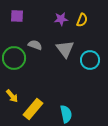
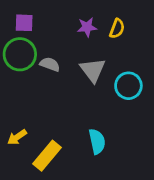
green circle: (14, 58) -> (20, 54), moved
yellow arrow: (12, 96) -> (17, 137), turned 96
cyan semicircle: (66, 114) -> (97, 141), moved

